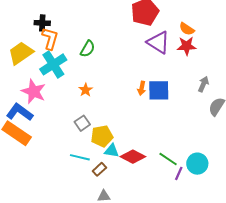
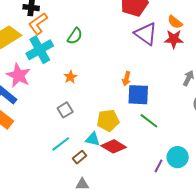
orange L-shape: (50, 39) -> (38, 24), turned -145
blue square: (159, 90) -> (138, 95), moved
yellow pentagon: (102, 136) -> (108, 120), moved
cyan line: (80, 157) -> (61, 144), turned -54
green line: (168, 159) -> (149, 121), moved

